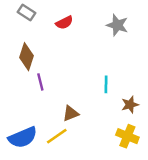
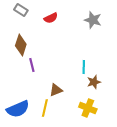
brown star: (130, 105) -> (94, 82), moved
yellow line: (57, 136) -> (45, 108), turned -42
yellow cross: (127, 136) -> (88, 108), moved

